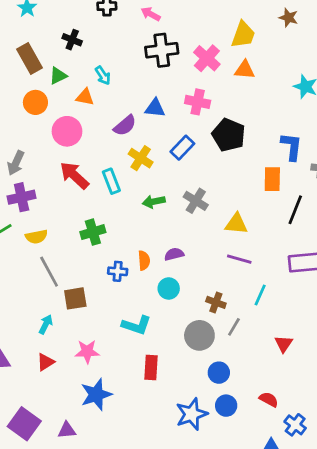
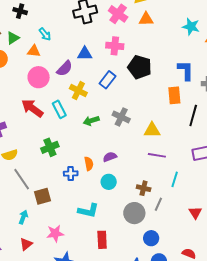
pink circle: (67, 131) -> (39, 77), moved

